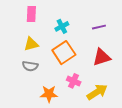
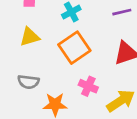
gray semicircle: (30, 66) -> (28, 82), moved

